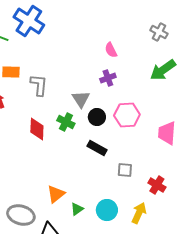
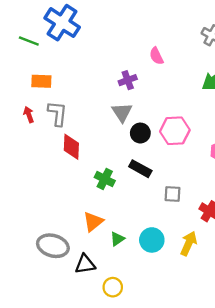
purple cross: (108, 78) -> (128, 80), moved
gray L-shape: (39, 85) -> (58, 113), moved
green cross: (66, 122) -> (105, 179), moved

